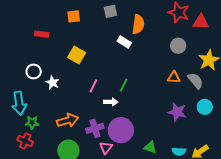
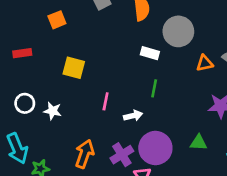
white rectangle: (124, 42) -> (150, 53), moved
gray circle: (178, 46) -> (178, 31), moved, size x1.5
green line: (124, 85) -> (154, 88), moved
orange arrow: (68, 120) -> (85, 154), turned -40
green triangle: (150, 147) -> (198, 143), moved

